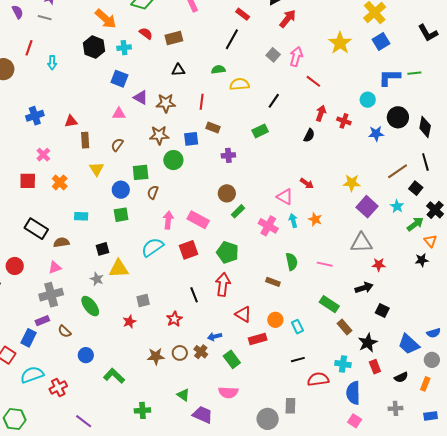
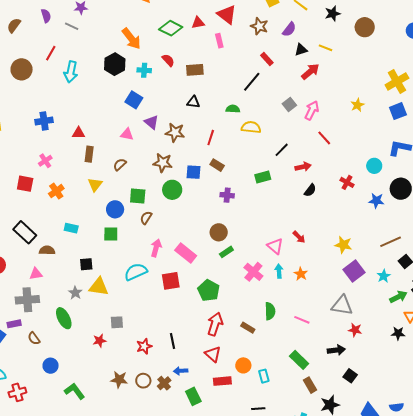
yellow star: (340, 43) -> (357, 105), size x0.6
cyan arrow: (52, 63) -> (71, 72), size x1.5
red arrow: (321, 113) -> (303, 167), moved, turned 49
red arrow: (223, 284) -> (215, 324), moved
black line: (194, 295) -> (172, 341), moved

